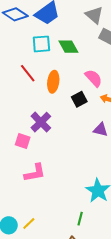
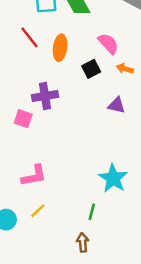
purple cross: (41, 122) -> (45, 96), turned 35
pink L-shape: (35, 173) -> (34, 176), moved
yellow line: (29, 224) -> (38, 211), moved

